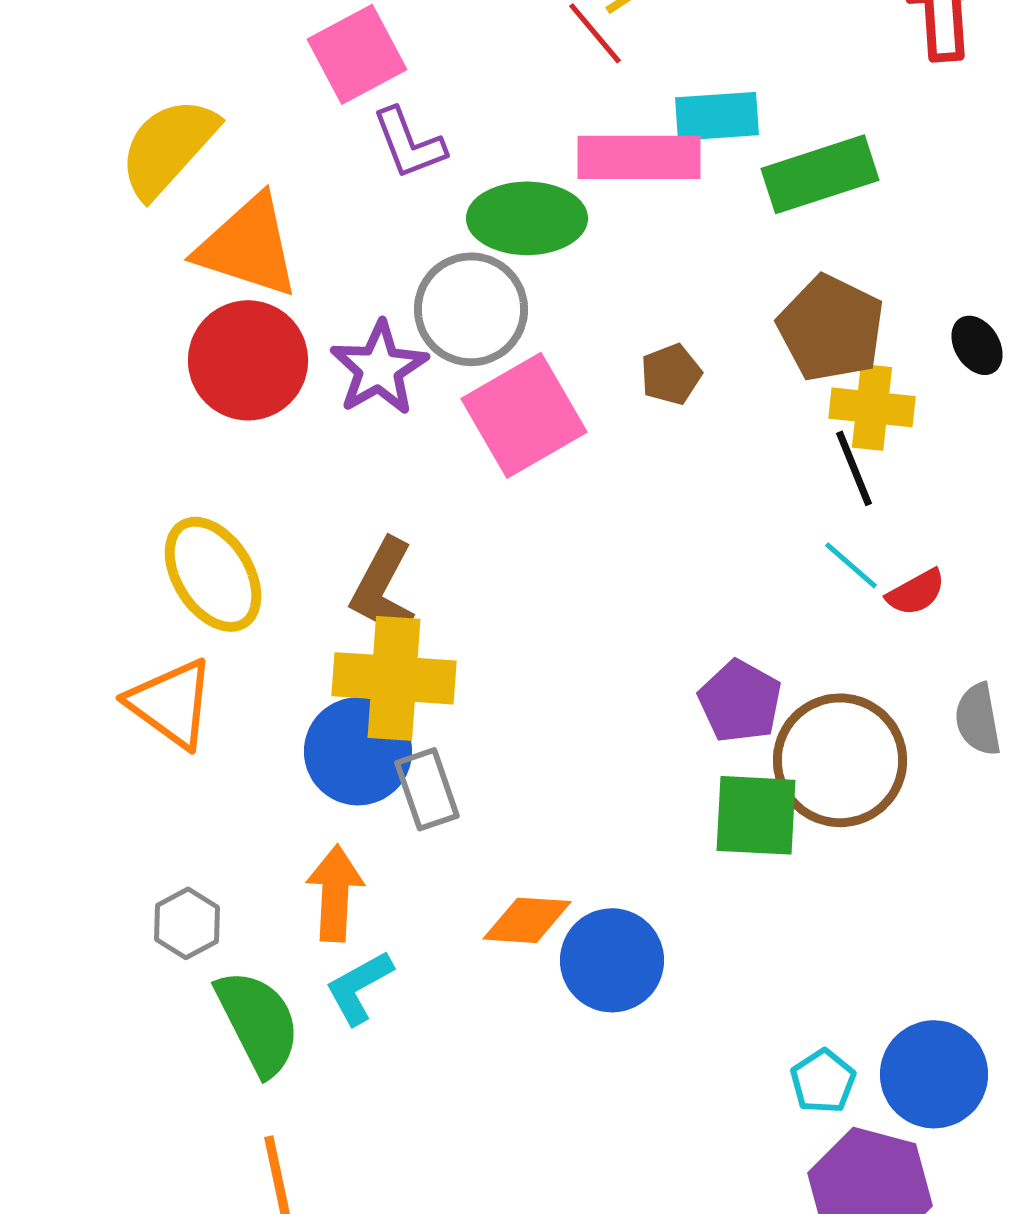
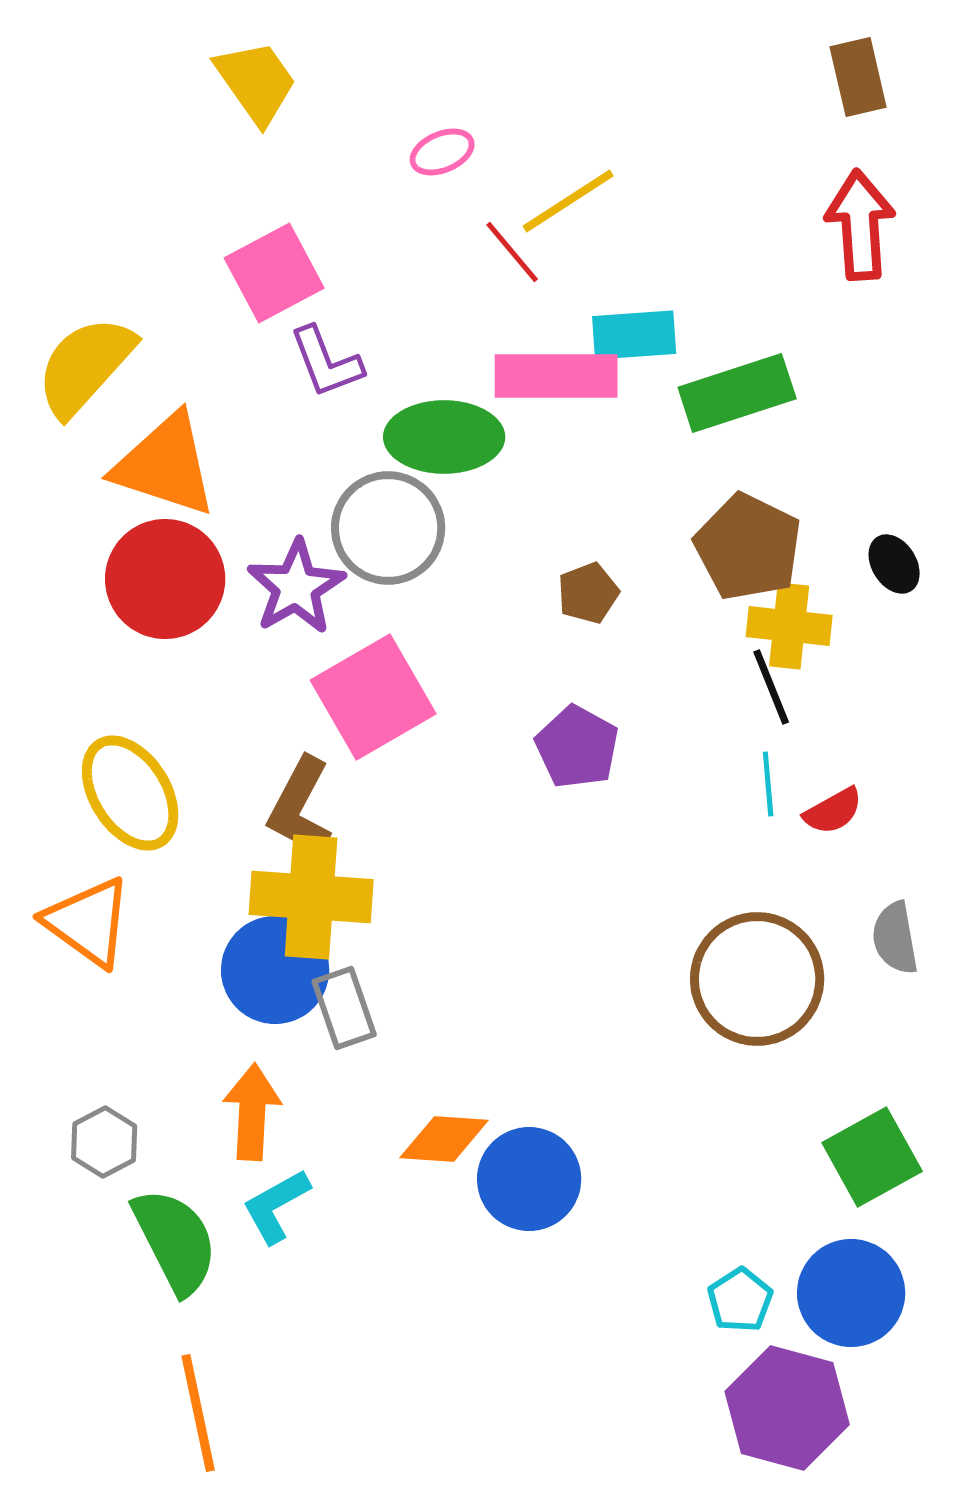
pink square: (524, 415) -> (373, 697), moved
cyan line: (851, 565) -> (768, 784), turned 44
purple pentagon: (740, 701) -> (577, 747), moved
green square: (756, 815) -> (872, 1157), moved, turned -32

